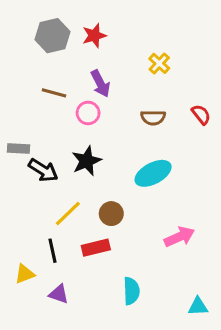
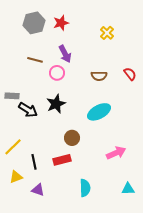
yellow cross: (159, 63) -> (107, 33), moved
yellow line: (68, 214) -> (13, 147), moved
cyan triangle: (198, 306) -> (128, 189), moved

